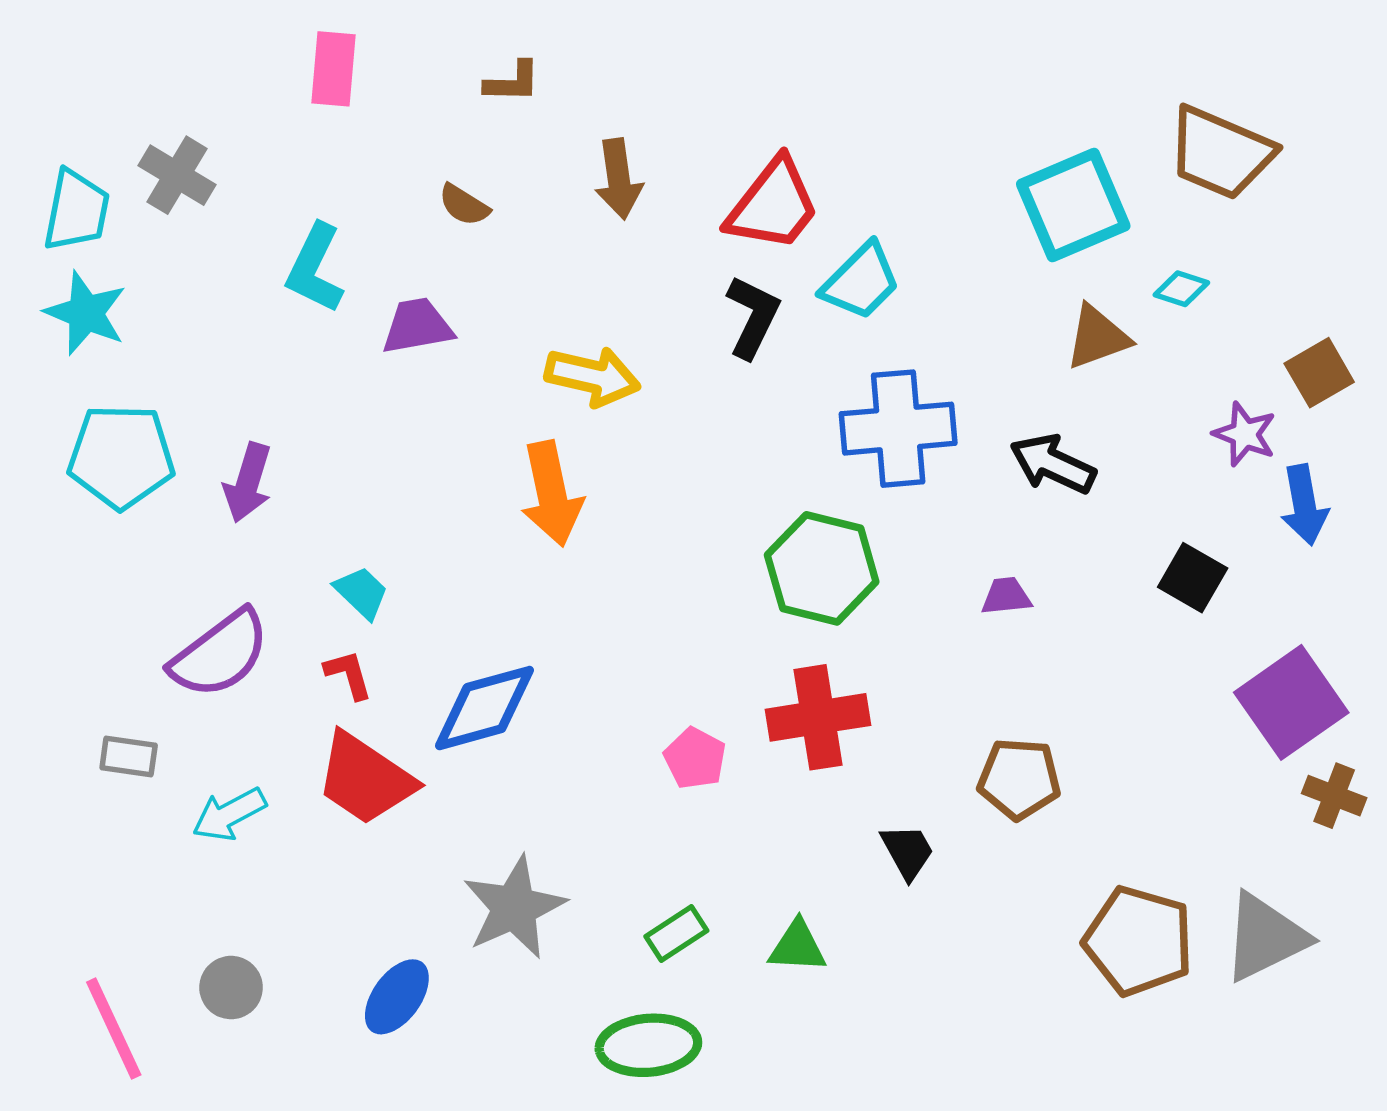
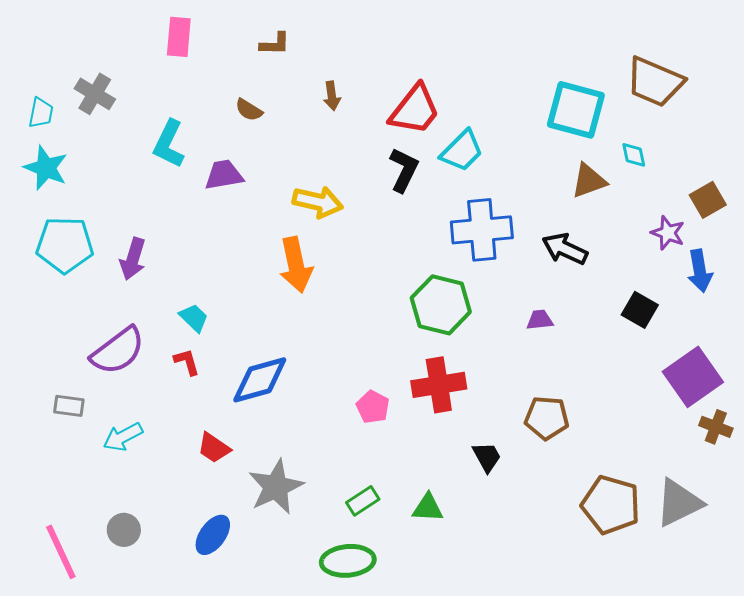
brown arrow: (619, 179) -> (332, 96), size x0.7
cyan square: (1073, 205) -> (576, 110), turned 38
cyan trapezoid: (76, 211) -> (41, 113), size x0.7
cyan diamond: (1181, 289) -> (634, 155), turned 60
red trapezoid: (365, 779) -> (214, 448), moved, size x0.6

